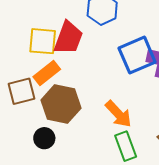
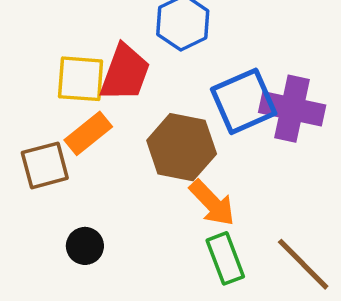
brown hexagon: (61, 104) -> (182, 147), moved

